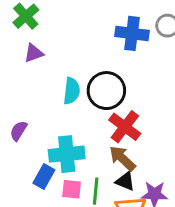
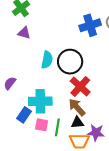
blue cross: (132, 33) -> (90, 25), turned -30
purple triangle: (34, 53) -> (24, 33), turned 32
black triangle: (125, 181) -> (77, 123), turned -32

